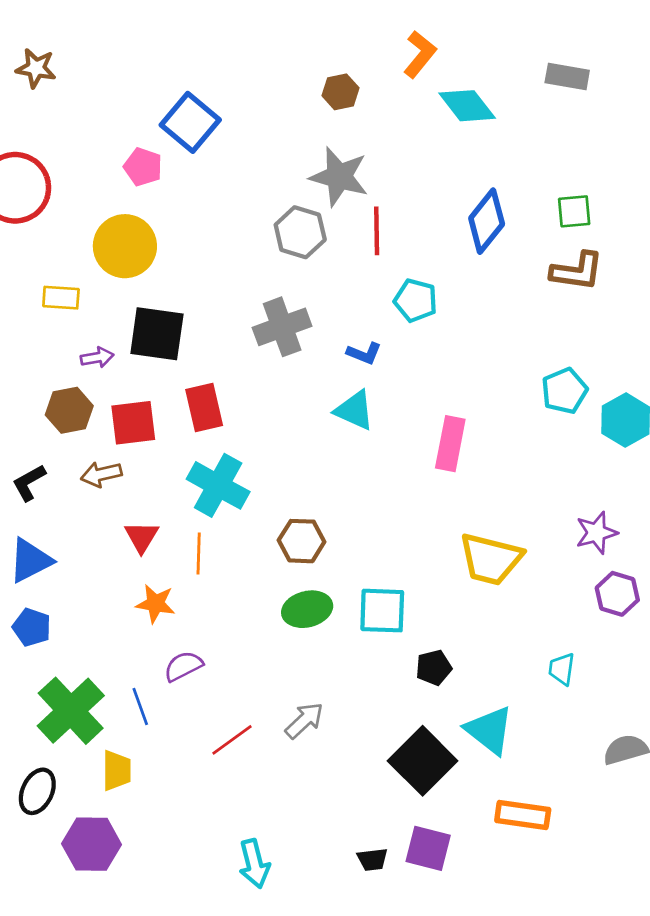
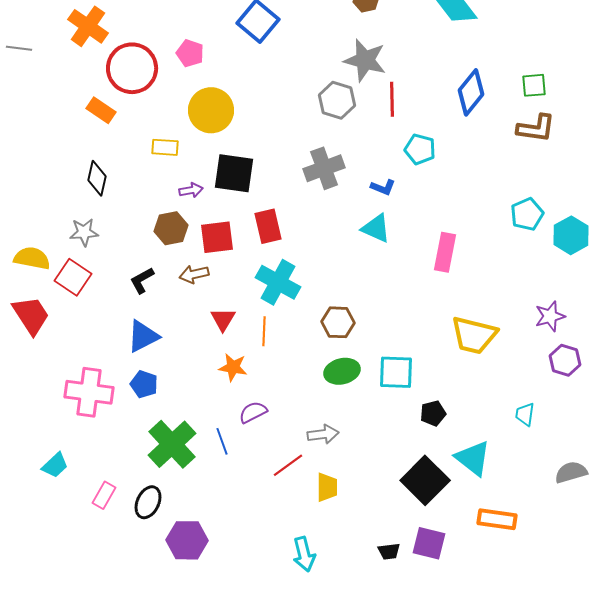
pink pentagon: (143, 167) -> (190, 53), moved
gray arrow: (304, 720) -> (323, 434), moved, turned 36
yellow trapezoid: (117, 770) -> (327, 487), moved

